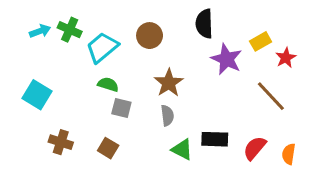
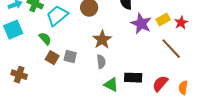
yellow rectangle: (261, 41) -> (163, 20), moved
green semicircle: (108, 84) -> (45, 39), moved, turned 32
cyan square: (37, 95) -> (13, 30), moved, turned 36
brown cross: (61, 142) -> (19, 75), moved
brown square: (108, 148) -> (52, 58), moved

